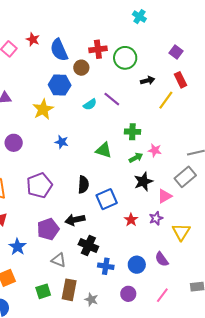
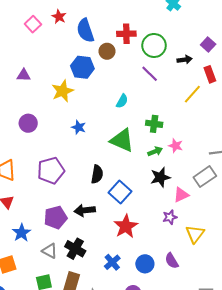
black arrow: (148, 80) -> (185, 60), moved
purple line: (112, 99) -> (150, 74), moved
cyan semicircle: (90, 104) -> (122, 101), moved, turned -32
green triangle: (104, 150) -> (122, 140), size x1.4
blue square: (107, 199) -> (120, 192), turned -30
red star: (131, 220) -> (126, 226), moved, size x1.6
black cross: (88, 245) -> (75, 249), moved
gray triangle: (59, 260) -> (50, 251), moved
blue cross: (106, 266) -> (112, 262), turned 35

